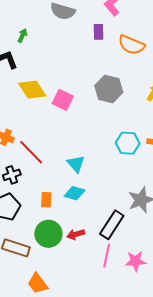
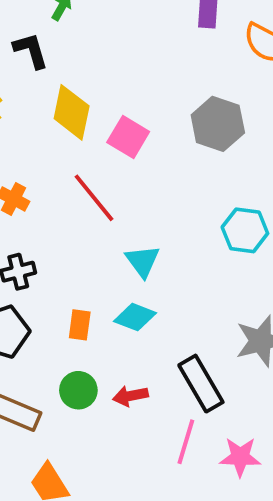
yellow diamond: (32, 90) -> (72, 112), turned 40
red line: (31, 152) -> (94, 198), moved
black rectangle: (112, 225) -> (201, 384), turned -68
green circle: (48, 234) -> (78, 390), size x0.7

